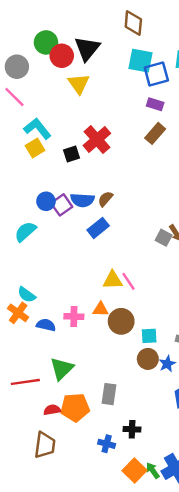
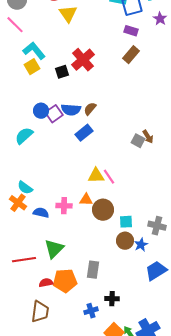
blue cross: (107, 444) -> (91, 311), turned -32

